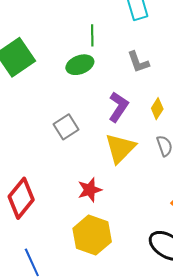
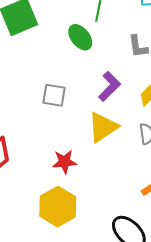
green ellipse: (80, 65) -> (80, 37), turned 60
gray square: (66, 127) -> (54, 95), turned 30

